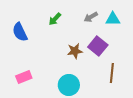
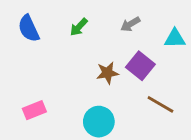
cyan triangle: (113, 19) -> (175, 38), moved
blue semicircle: (20, 32) -> (29, 28), moved
brown line: (112, 73) -> (160, 104), turned -66

